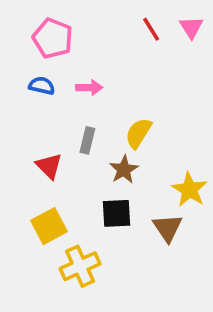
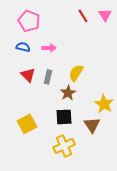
red triangle: (49, 166) -> (28, 75), moved
yellow cross: (80, 266) -> (64, 146), moved

